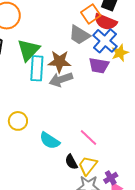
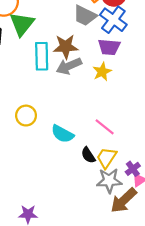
green triangle: (28, 50) -> (22, 24), moved
yellow star: (120, 53) -> (102, 72), moved

